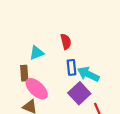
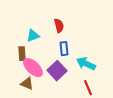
cyan arrow: (88, 74) -> (86, 64), moved
purple square: (79, 93) -> (57, 71), moved

